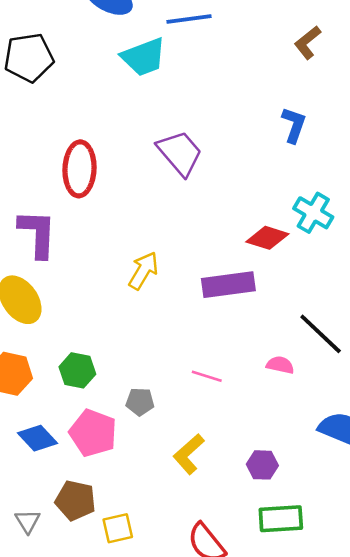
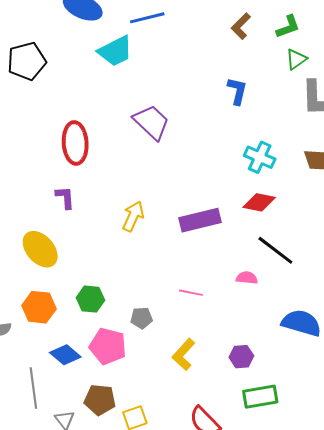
purple L-shape: (38, 234) -> (65, 198), moved, size x0.6
red diamond: (267, 238) -> (259, 202), moved

